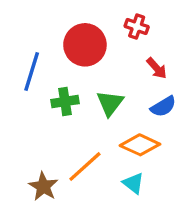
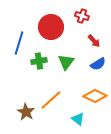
orange diamond: (140, 145) -> (95, 96), moved
cyan triangle: (133, 183) -> (78, 119), moved

